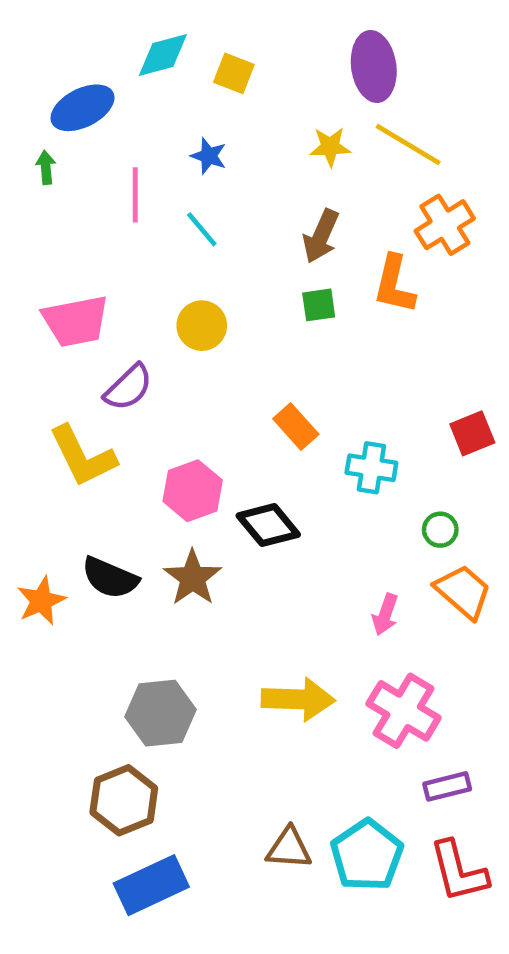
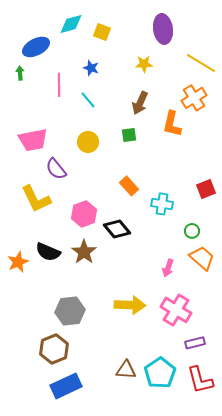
yellow line: (408, 144) -> (201, 63), moved
green square: (319, 305) -> (129, 135), moved
purple semicircle: (128, 388) -> (56, 169), turned 95

